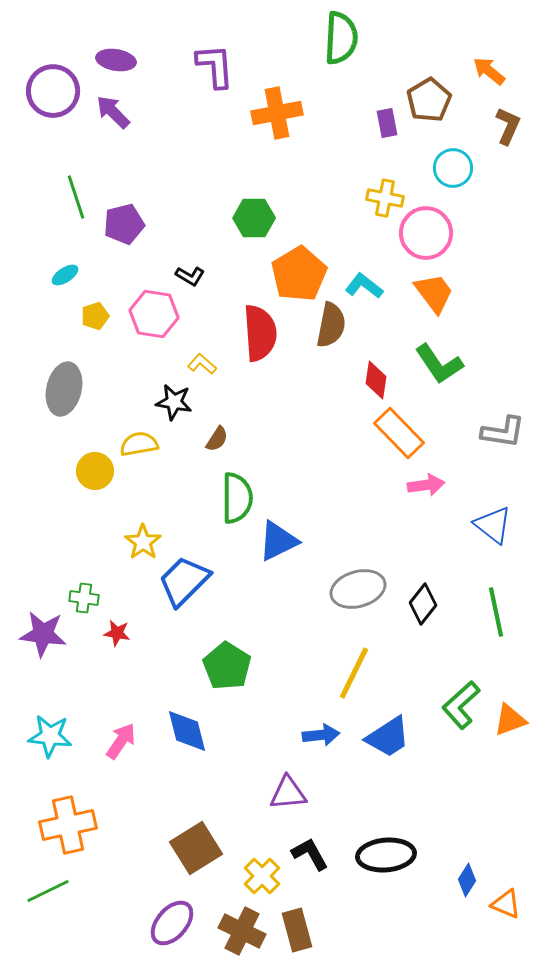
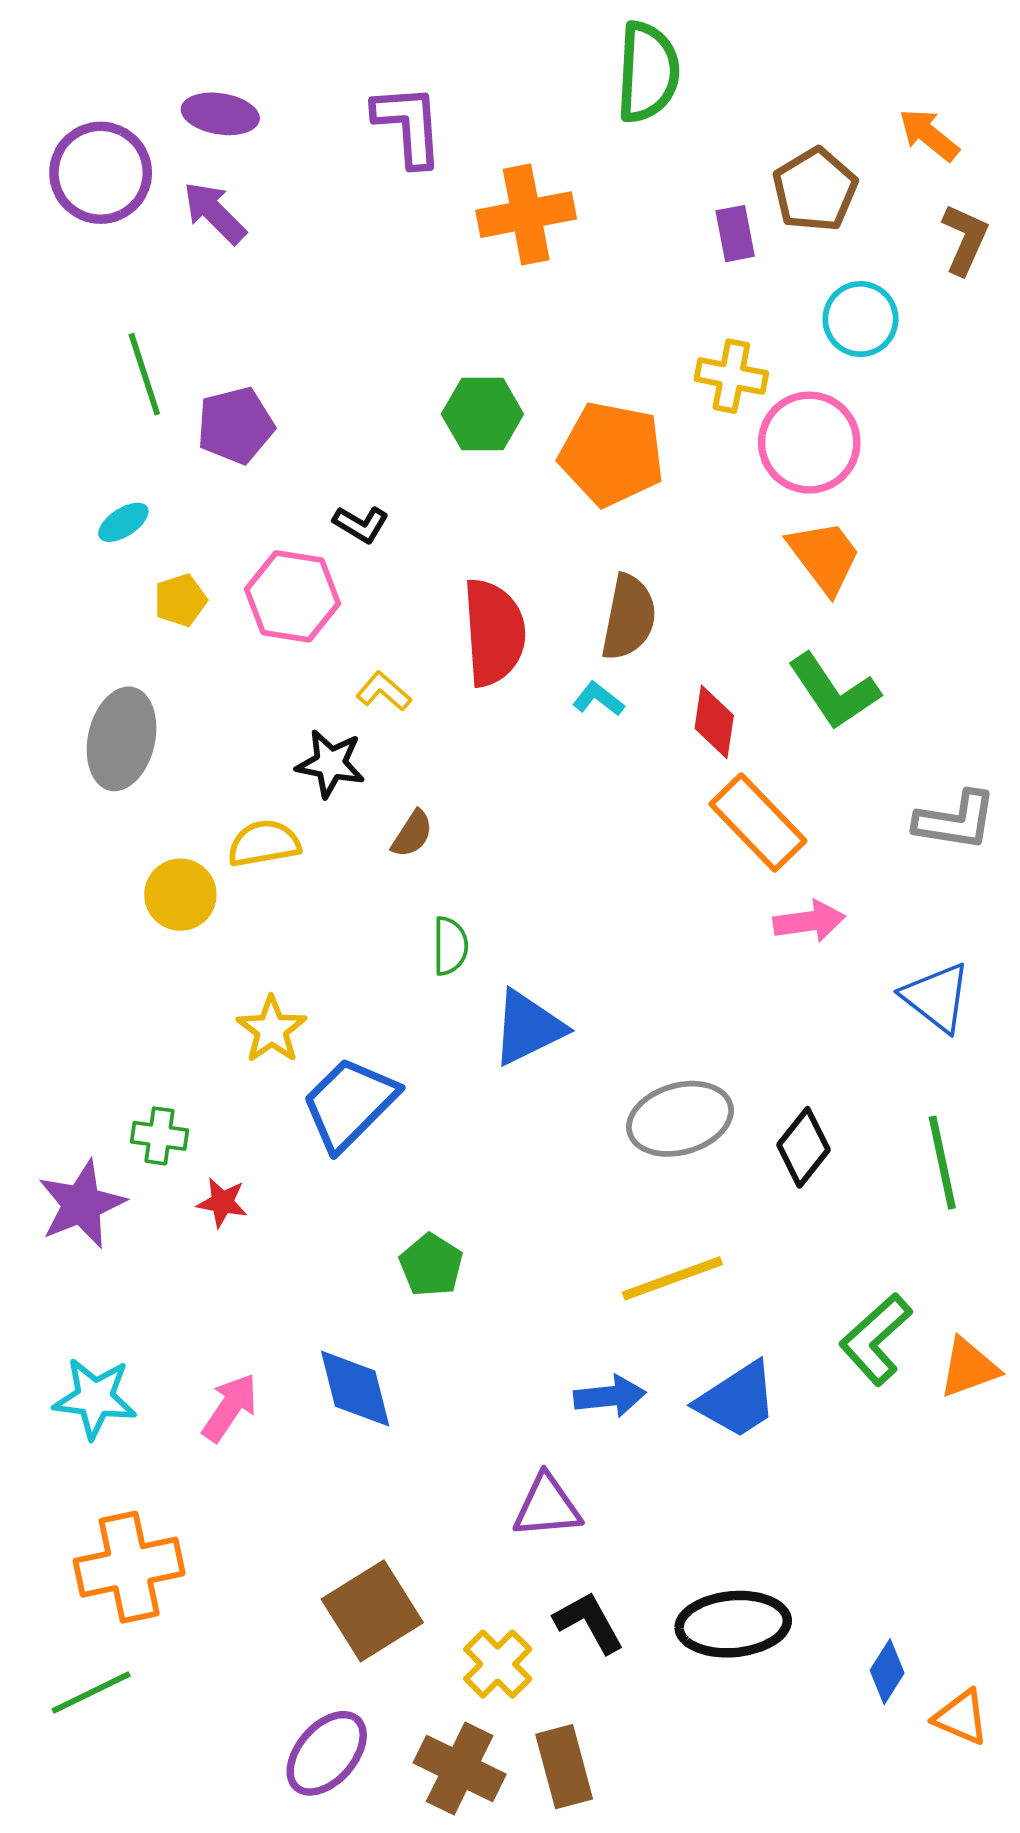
orange pentagon: (299, 274) -> (612, 454), moved, turned -30
cyan L-shape: (364, 286) -> (598, 699), moved, size x0.7
green semicircle: (237, 498) -> (450, 946), size x0.6
purple star: (43, 634) -> (82, 1204), turned -30
green pentagon: (227, 666) -> (431, 1265), size x0.7
yellow line: (354, 673) -> (672, 1278), turned 44

